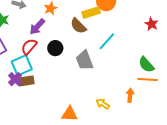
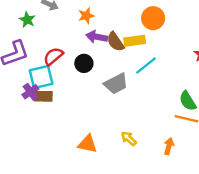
yellow rectangle: (91, 13) -> (135, 41), moved
purple arrow: (37, 27) -> (97, 37), moved, turned 48
gray trapezoid: (85, 60) -> (116, 84), turned -105
orange arrow: (130, 95) -> (169, 146), moved

